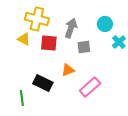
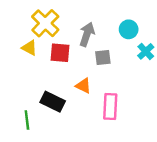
yellow cross: (37, 19) -> (45, 23), turned 30
orange triangle: (68, 70) -> (83, 86), turned 48
pink rectangle: (90, 87) -> (110, 107), turned -45

